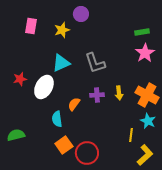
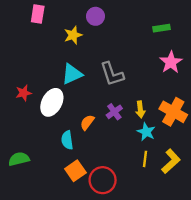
pink rectangle: (31, 26) -> (38, 14), moved
green rectangle: (142, 32) -> (161, 28), moved
purple cross: (97, 95) -> (114, 112), turned -32
cyan star: (148, 121) -> (146, 132), moved
yellow line: (131, 135) -> (145, 159), moved
yellow L-shape: (145, 155) -> (171, 161), moved

